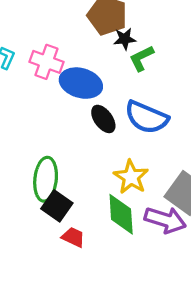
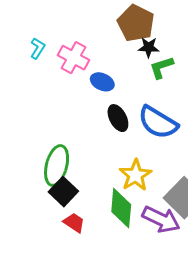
blue ellipse: (81, 83) -> (102, 82), size x0.6

